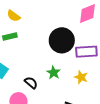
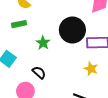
green star: (53, 73) -> (43, 43), moved

